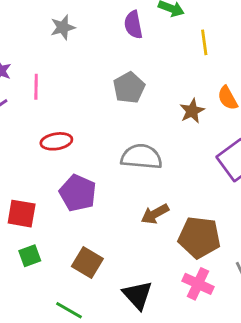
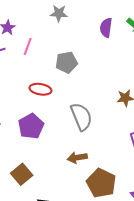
gray pentagon: (129, 88) -> (66, 62), moved
red ellipse: (56, 141) -> (40, 89), moved
gray semicircle: (141, 157) -> (81, 117), turned 44

